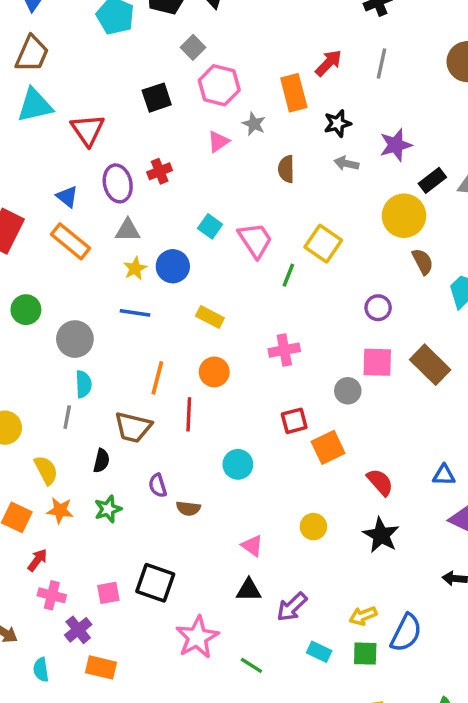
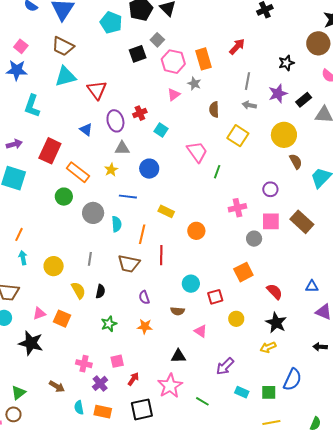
brown trapezoid: (32, 54) -> (63, 46), turned 95
gray line: (381, 64) -> (247, 81), moved
orange rectangle: (294, 93) -> (203, 59), moved
black square: (157, 98) -> (138, 54), moved
black star: (338, 123) -> (286, 63), moved
black rectangle: (432, 180) -> (304, 100), moved
cyan square: (210, 226) -> (161, 130), moved
orange rectangle: (70, 241) -> (78, 172), moved
yellow square: (323, 244) -> (238, 136), moved
yellow star: (135, 268) -> (111, 170), moved
yellow rectangle: (210, 317) -> (166, 211), moved
pink cross: (284, 350) -> (237, 208), moved
orange circle: (214, 372) -> (196, 231), moved
cyan semicircle: (83, 384) -> (117, 224), moved
red square: (294, 421) -> (215, 297), moved
black semicircle: (101, 461) -> (100, 291), moved
brown semicircle: (188, 508) -> (178, 311), moved
green star: (108, 509) -> (109, 324), moved
orange star: (60, 510) -> (145, 326), moved
red arrow: (37, 560) -> (133, 379), moved
black square: (155, 583) -> (142, 409), moved, turned -30
black triangle: (249, 590) -> (178, 356), moved
yellow arrow: (363, 616) -> (268, 347), moved
orange rectangle: (101, 667) -> (103, 412), moved

